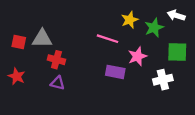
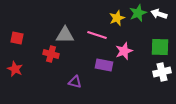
green star: (154, 28) -> (138, 13), moved
gray triangle: (42, 39) -> (65, 35), moved
white cross: (163, 80) -> (162, 72), moved
purple triangle: (58, 83) -> (75, 82), moved

